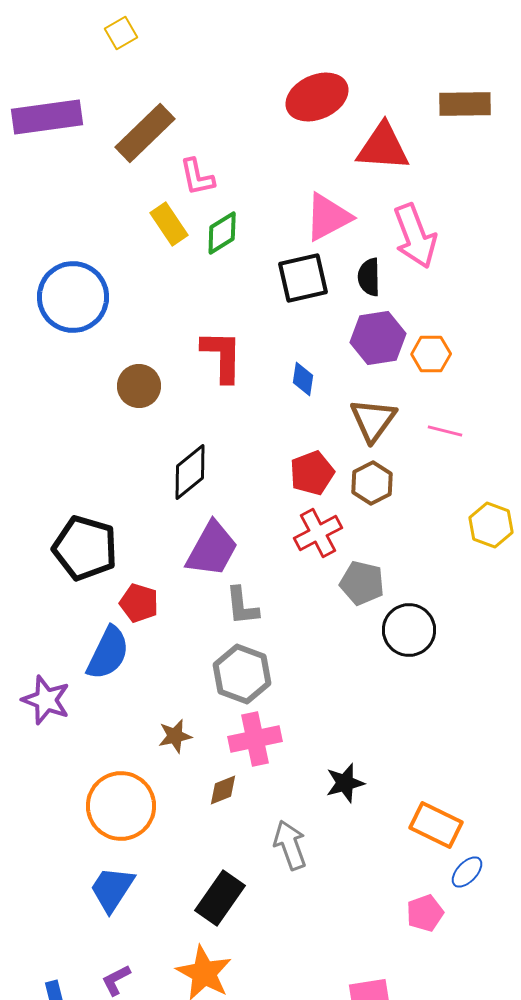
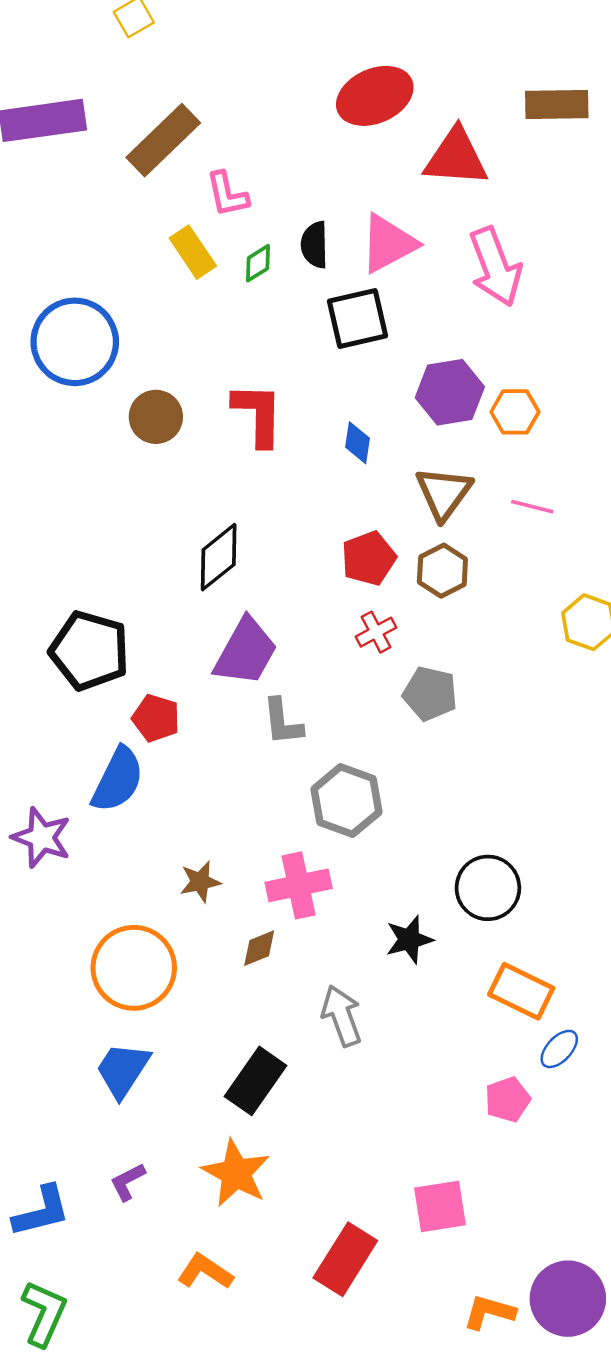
green diamond: (222, 233) -> (258, 263), size x0.7
black semicircle: (369, 277) -> (315, 245), moved
brown circle: (139, 386) -> (156, 417), moved
red cross: (318, 533) -> (376, 632), size x0.7
black circle: (409, 630) -> (488, 888), moved
gray hexagon: (242, 674) -> (347, 801), moved

